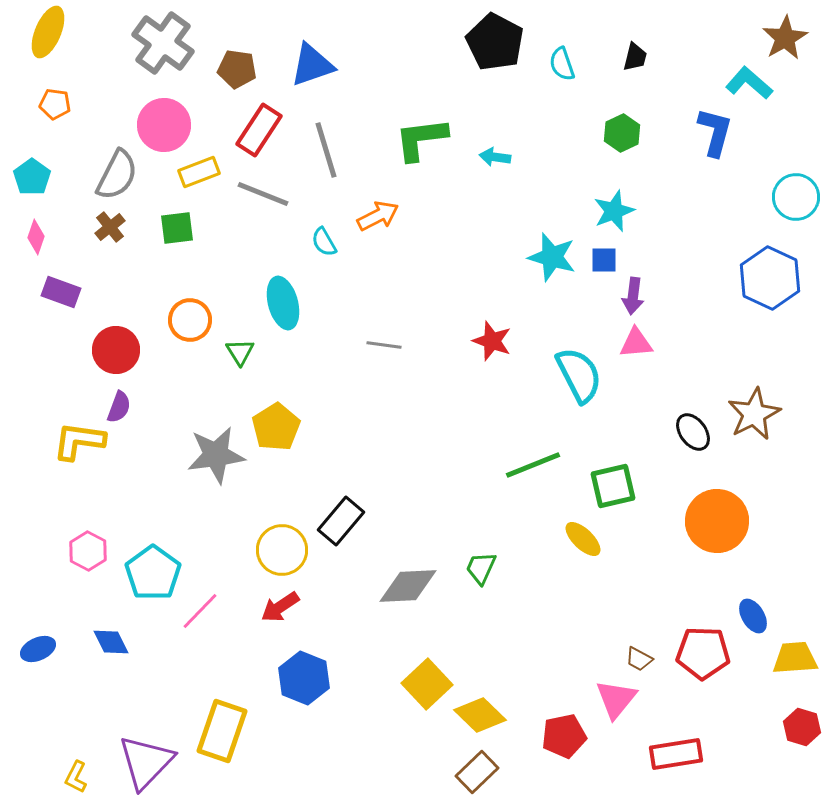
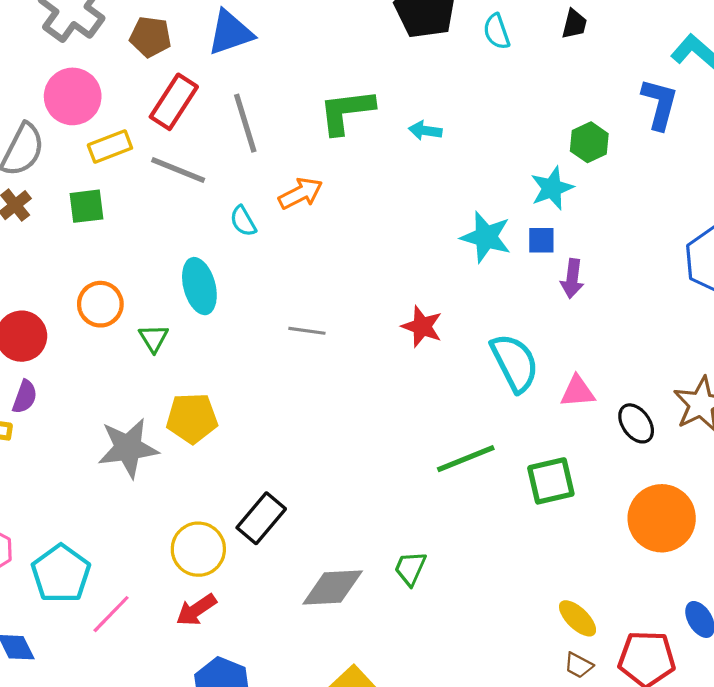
green hexagon: (622, 133) -> (589, 142), moved
pink triangle: (636, 343) -> (578, 392), moved
yellow pentagon: (276, 427) -> (192, 418), turned 30
yellow ellipse: (583, 539) -> (578, 618), moved

